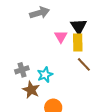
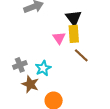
pink triangle: (61, 37) -> (59, 38), moved

